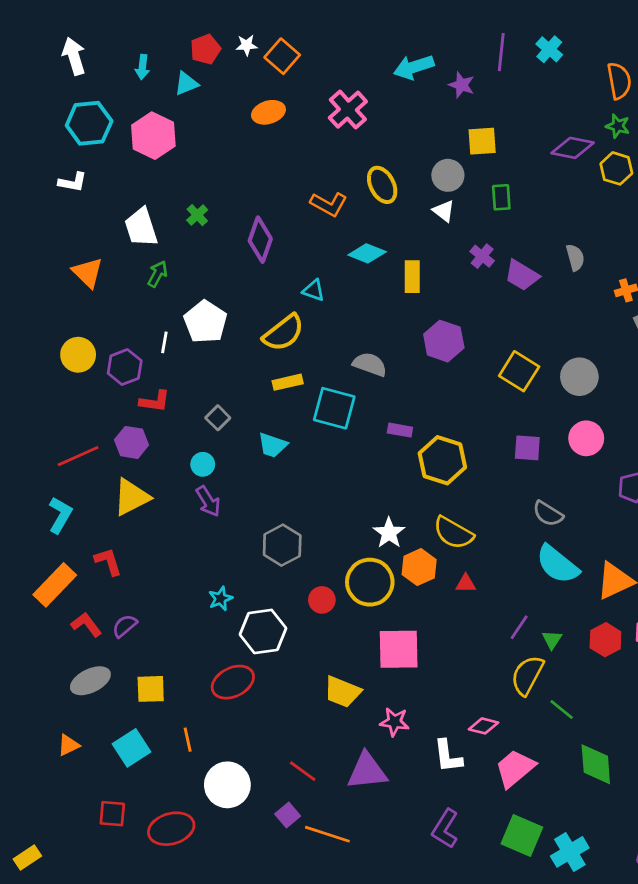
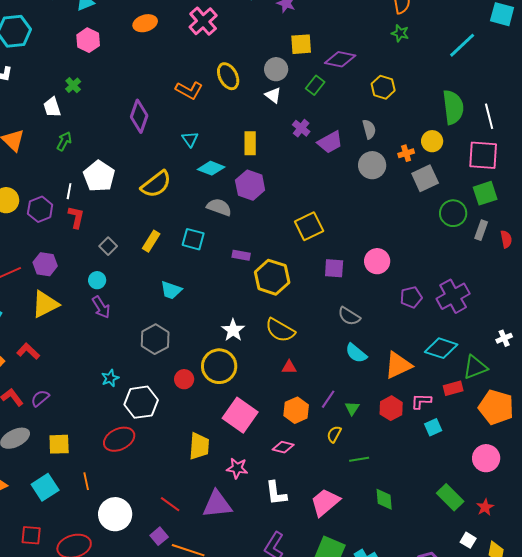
pink hexagon: (153, 136) -> (88, 40), moved, size x0.7
purple diamond: (573, 148) -> (340, 59), moved
yellow hexagon: (616, 168) -> (383, 87), moved
green rectangle: (501, 197) -> (315, 85), turned 42
green cross: (197, 215) -> (73, 85), moved
white trapezoid: (141, 227) -> (52, 107), size x0.7
cyan diamond: (367, 253) -> (211, 168), moved
purple trapezoid: (522, 275) -> (330, 142), turned -60
cyan triangle: (314, 290) -> (190, 139), moved, turned 36
purple hexagon: (444, 341) -> (250, 185), moved
yellow square: (519, 371) -> (309, 226), moved, turned 32
gray circle: (579, 377) -> (372, 165), moved
yellow rectangle: (288, 382) -> (151, 241), moved, turned -45
red L-shape: (155, 401) -> (76, 217), moved, turned -85
cyan square: (334, 408) -> (193, 239), size x0.7
cyan trapezoid: (273, 445) -> (171, 290), moved
red L-shape: (108, 562) -> (28, 351), turned -30
cyan semicircle: (557, 564) -> (356, 353), size x0.7
orange hexagon: (419, 567) -> (296, 410), moved
pink square: (399, 649) -> (240, 415), turned 36
yellow semicircle: (527, 675) -> (334, 434), size x0.6
yellow trapezoid: (342, 692) -> (199, 446), turned -108
green line: (562, 710) -> (359, 459), turned -48
pink diamond: (484, 726) -> (283, 447), moved
green diamond: (596, 764) -> (384, 499), size x0.7

